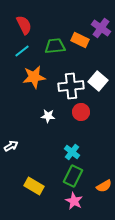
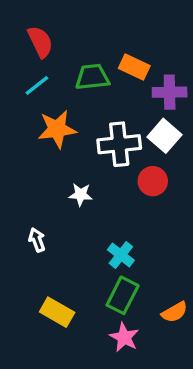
purple cross: (101, 28) -> (170, 92), moved, turned -36
red circle: (81, 112) -> (153, 181), moved
white arrow: (11, 146) -> (37, 240), moved, turned -80

